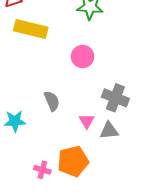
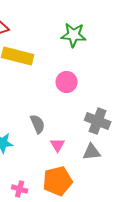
pink triangle: (87, 121) -> (58, 145), moved
pink cross: (42, 170) -> (20, 189), moved

